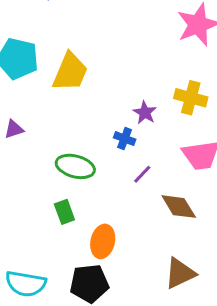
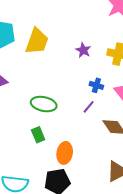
purple star: (145, 113) -> (83, 50), moved
blue cross: (125, 139) -> (96, 85), moved

